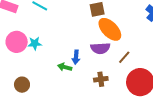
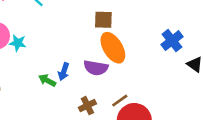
brown line: (124, 57) -> (120, 101), moved
brown cross: (101, 79) -> (87, 106), turned -32

